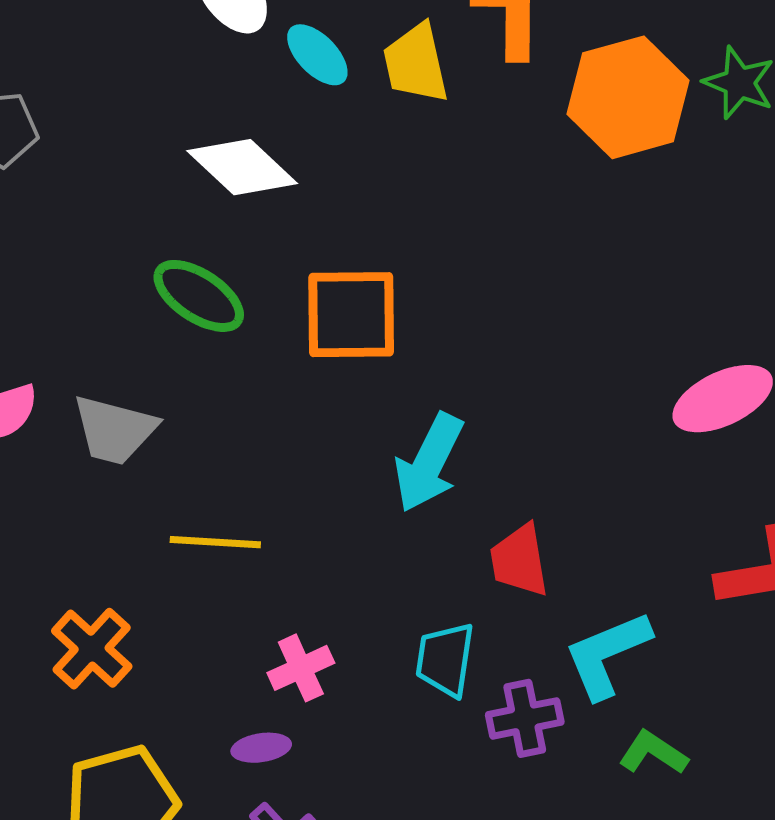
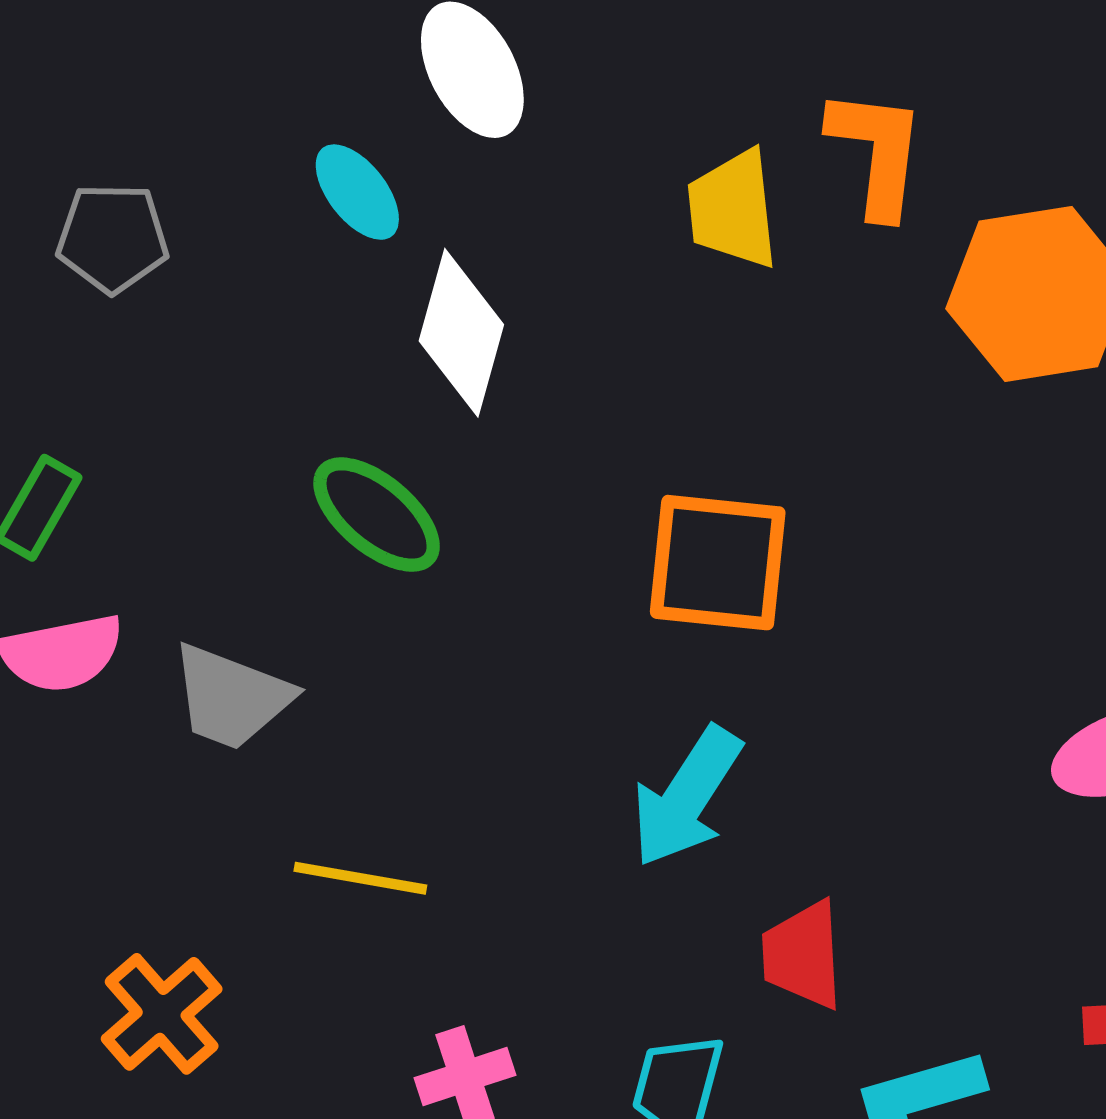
cyan ellipse: (317, 55) -> (357, 192), moved
white diamond: (242, 167) -> (461, 333), turned 56
orange square: (351, 315) -> (718, 563), moved

